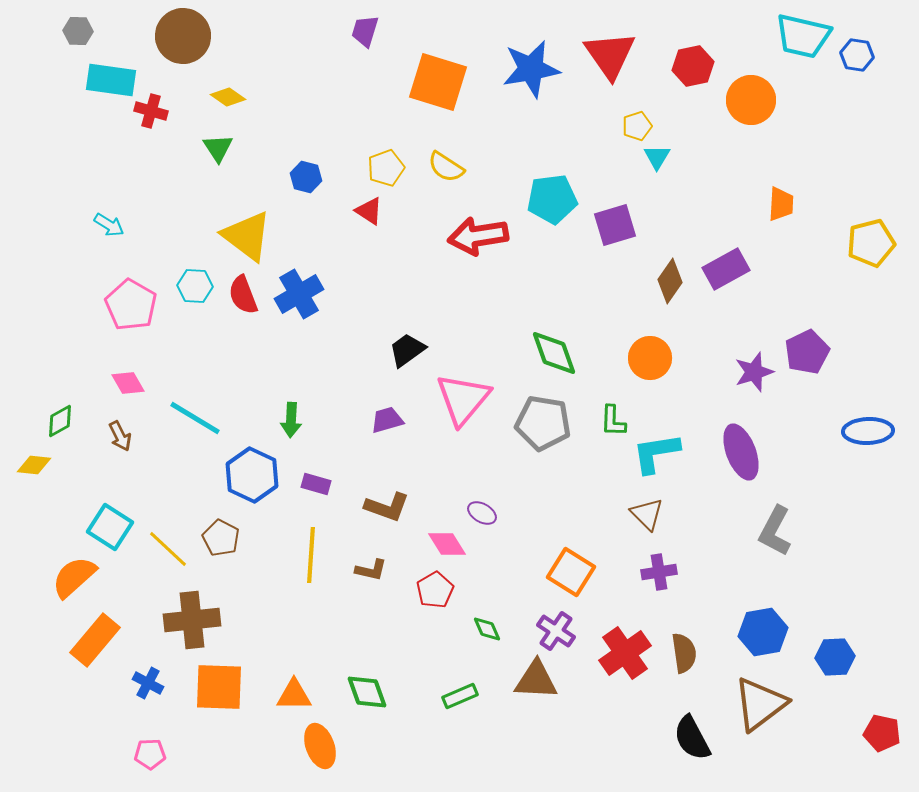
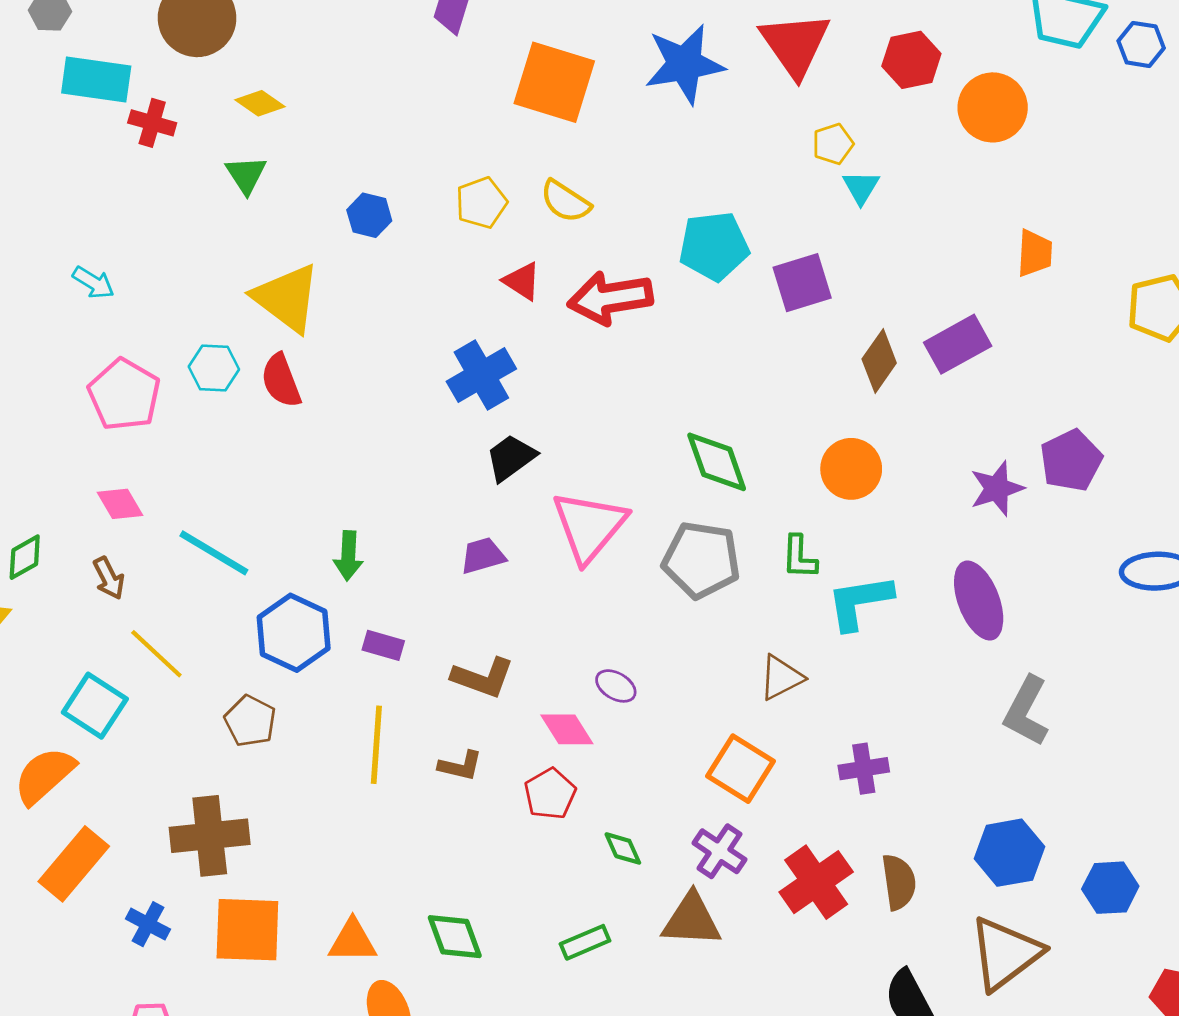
red triangle: (369, 211) -> (522, 281), moved
blue cross: (299, 294) -> (481, 375), moved
brown triangle: (647, 514) -> (781, 678), moved, turned 48
yellow line: (168, 549) -> (156, 654), moved

